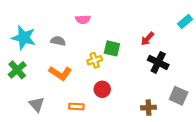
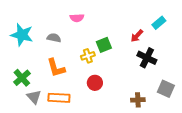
cyan rectangle: (185, 22) -> (159, 23), moved
green square: (112, 48) -> (104, 45), turned -35
green cross: (17, 70) -> (22, 78), moved
orange L-shape: (60, 73) -> (56, 68), turned 40
orange rectangle: (76, 107) -> (59, 98), moved, size x1.5

